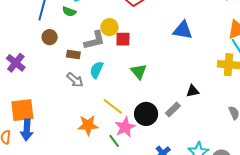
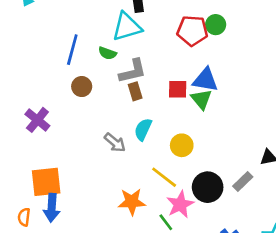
yellow circle: (109, 27) -> (182, 145), moved
blue triangle: (183, 30) -> (205, 80), moved
gray L-shape: (95, 40) -> (133, 71), moved
brown rectangle: (73, 55) -> (135, 91), moved, turned 64
green triangle: (139, 72) -> (201, 99), moved

